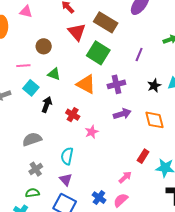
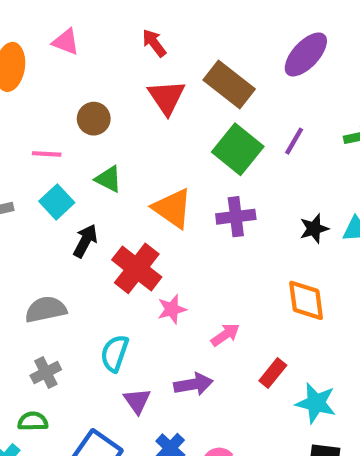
green square: (98, 53) -> (238, 149), moved
purple line: (139, 54) -> (294, 141), moved
purple arrow: (122, 114) -> (193, 384), moved
red cross: (73, 115) -> (137, 268), size x1.6
pink arrow: (125, 177) -> (225, 335), moved
purple triangle: (66, 180) -> (137, 401), moved

